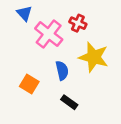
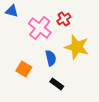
blue triangle: (24, 13) -> (12, 11), moved, turned -32
red cross: (78, 23) -> (64, 19), turned 32

